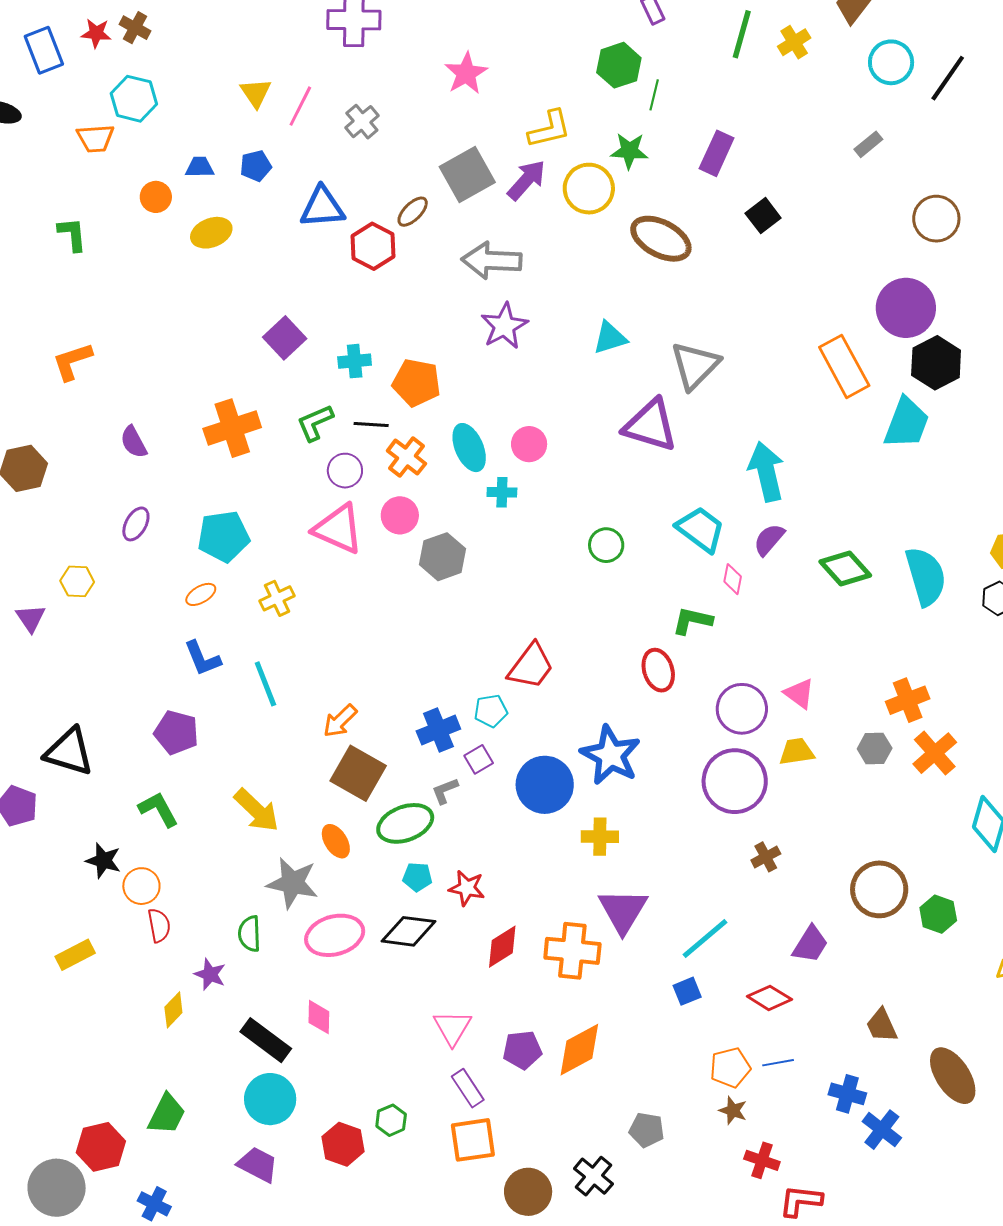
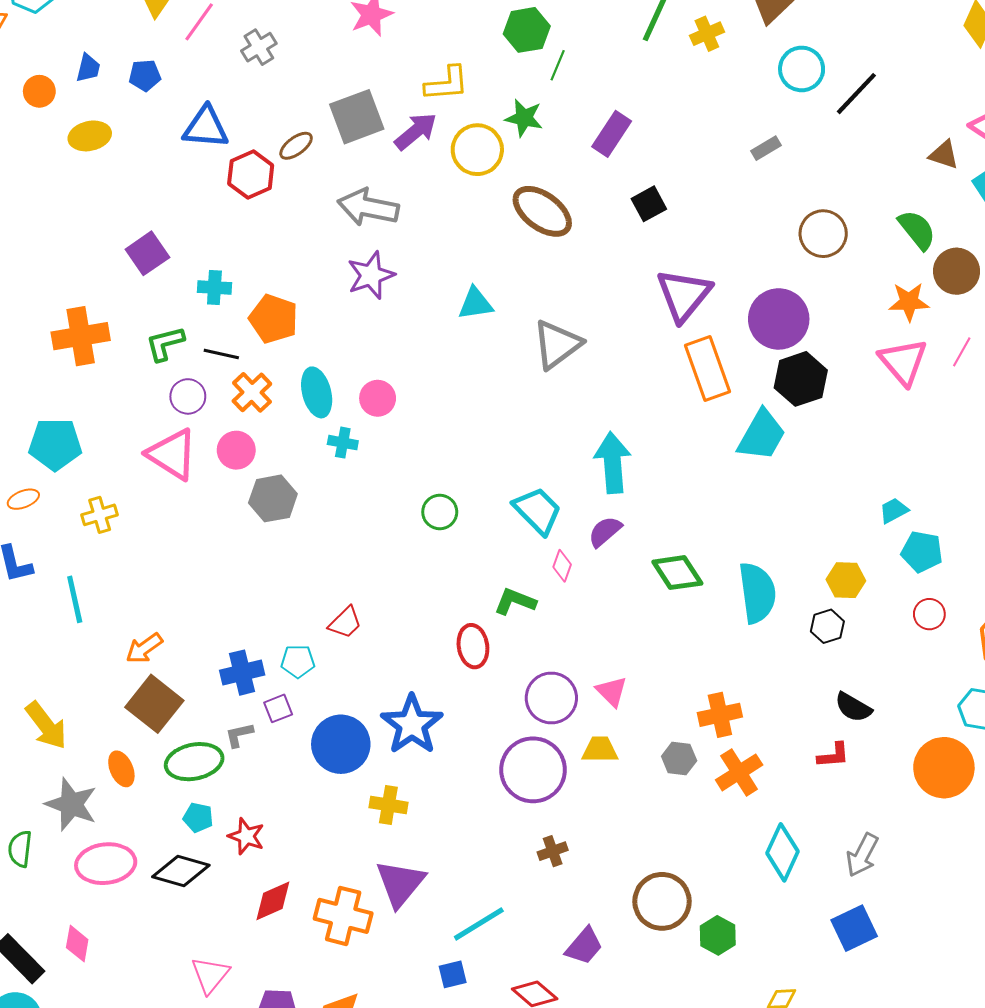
blue trapezoid: (200, 167) -> (88, 68), turned 96
purple triangle: (650, 425) -> (684, 295), moved, turned 44
red trapezoid: (531, 666) -> (345, 623), size x0.7

